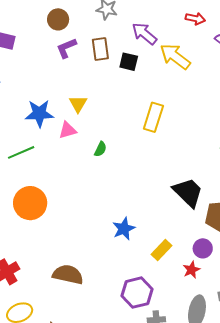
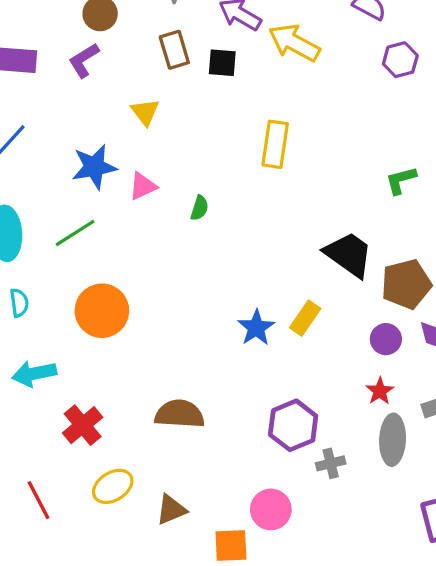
purple L-shape: (66, 48) -> (84, 60), moved
yellow triangle: (78, 104) -> (145, 112), moved
yellow rectangle: (162, 250) -> (305, 318), moved
red star: (191, 270) -> (380, 391), moved

